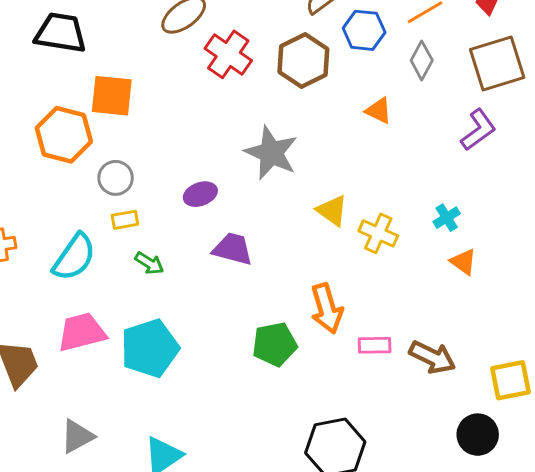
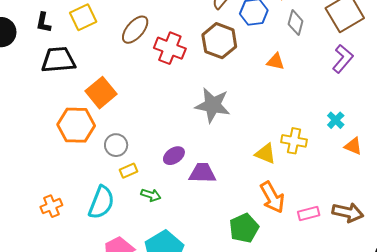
orange square: (112, 96) -> (101, 93), turned -32
purple ellipse: (200, 194) -> (174, 156), moved
yellow triangle: (332, 211) -> (265, 154), moved

